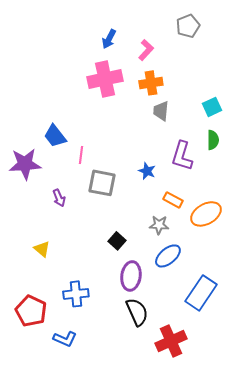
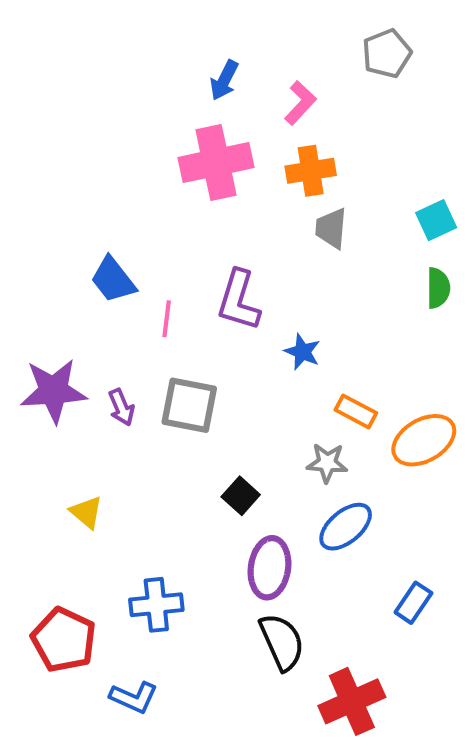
purple L-shape: (182, 156) -> (239, 300), moved
purple star: (25, 164) -> (53, 391), moved
gray square: (102, 183) -> (189, 405), moved
blue rectangle: (201, 293) -> (413, 603), size x0.6

